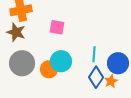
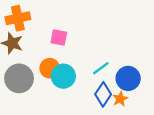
cyan line: (94, 54) -> (101, 68), turned 49
orange circle: (49, 69) -> (50, 68), moved

